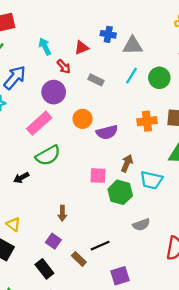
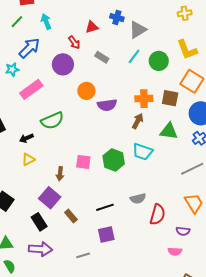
cyan arrow: (45, 46) -> (46, 22), moved
gray triangle: (133, 46) -> (138, 30), turned -36
pink rectangle: (39, 123) -> (31, 89), moved
brown arrow: (127, 163) -> (138, 121), moved
pink square: (98, 176) -> (83, 162), moved
yellow triangle: (13, 224) -> (28, 159), moved, turned 48
gray semicircle: (141, 225) -> (138, 199), moved
purple square: (53, 241) -> (50, 198), size x1.5
black line: (100, 246) -> (105, 207), moved

